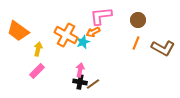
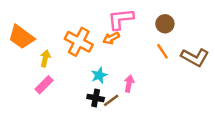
cyan star: (83, 42) -> (99, 75), moved
orange line: (136, 43) -> (163, 51), turned -56
pink arrow: (80, 70) -> (129, 84), moved

